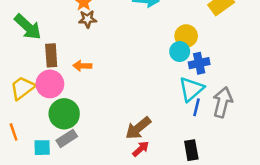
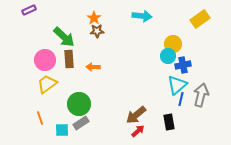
green arrow: (28, 27) -> (64, 37), moved
pink circle: (50, 84) -> (45, 60), moved
black rectangle: (191, 150) -> (169, 122), moved

